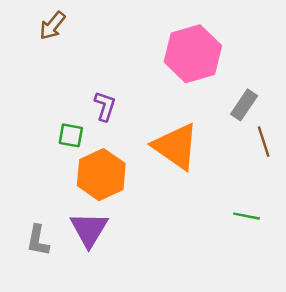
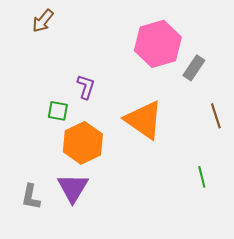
gray rectangle: (244, 105) -> (194, 68), moved
green line: (247, 216) -> (202, 177), turned 65

